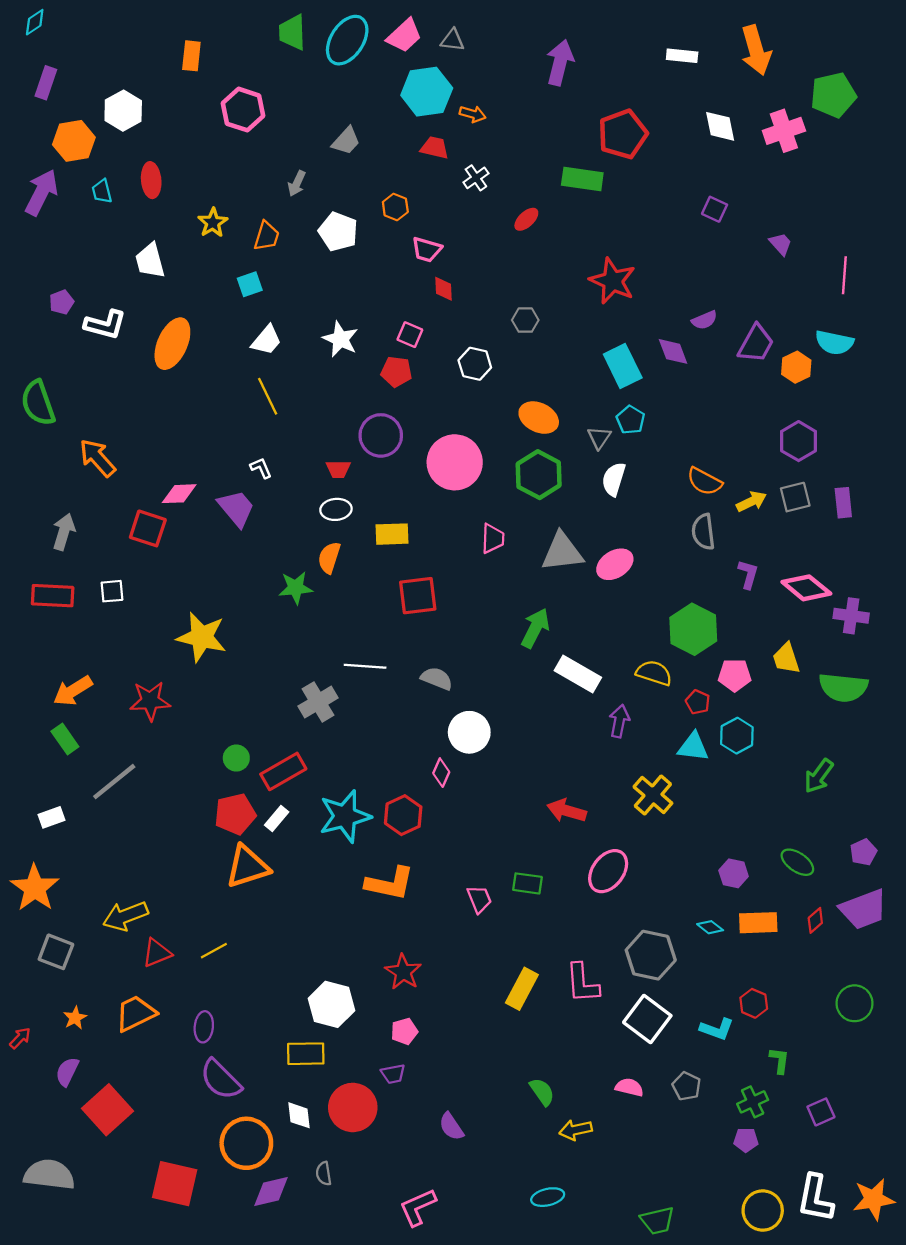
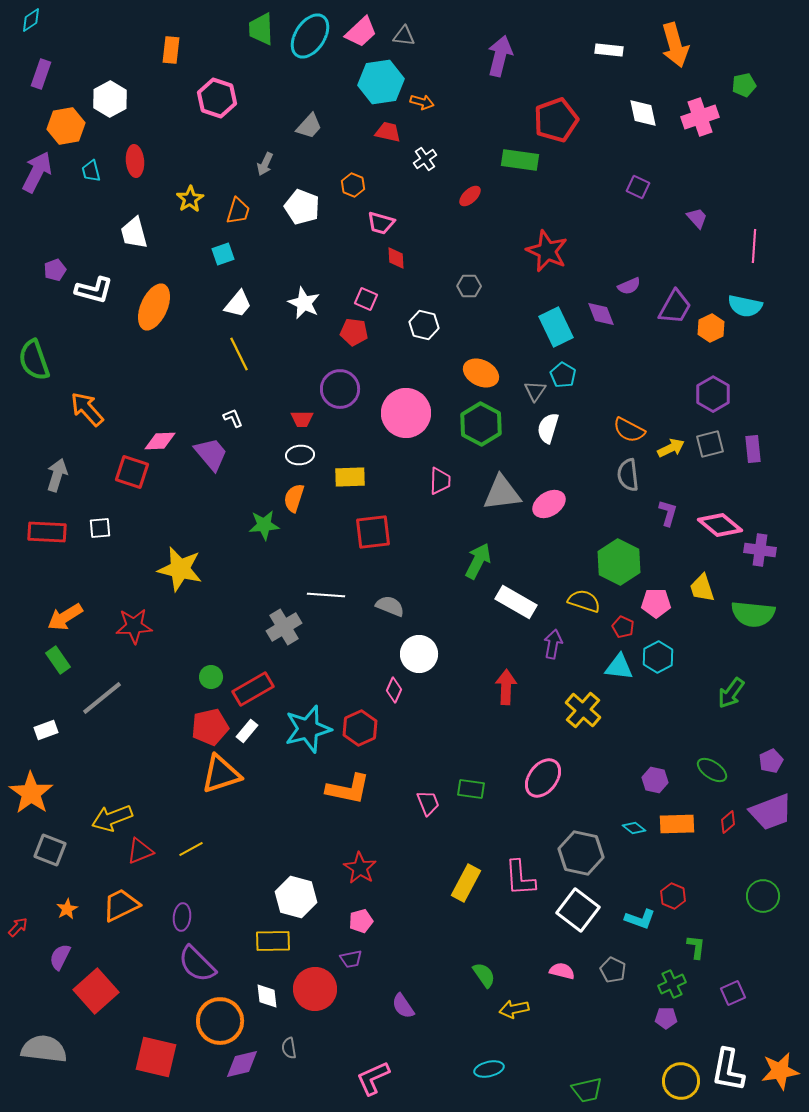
green pentagon: (833, 95) -> (744, 85), size x0.6
red arrow: (567, 811) -> (506, 687), moved, turned 76

